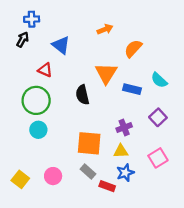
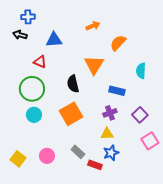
black arrow: (23, 39) -> (20, 35), turned -104
blue triangle: (61, 45) -> (54, 40), turned -42
cyan semicircle: (159, 80) -> (141, 71), turned 49
blue rectangle: (132, 89) -> (117, 91), moved
purple square: (158, 117) -> (140, 115), moved
orange square: (89, 143) -> (71, 114), moved, turned -35
pink square: (158, 158) -> (150, 141), moved

